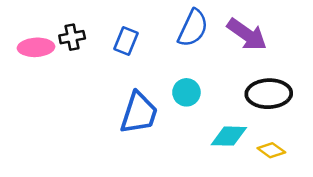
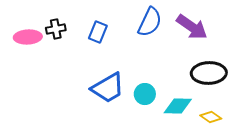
cyan circle: (186, 92) -> (145, 94), moved
blue trapezoid: (139, 113) -> (108, 88), turned 42

